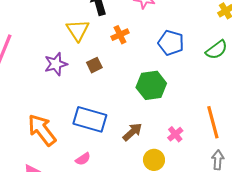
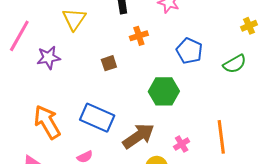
yellow triangle: (78, 30) -> (74, 19), moved
purple star: (56, 64) -> (49, 58), moved
brown arrow: (132, 132) -> (138, 136), size x1.5

